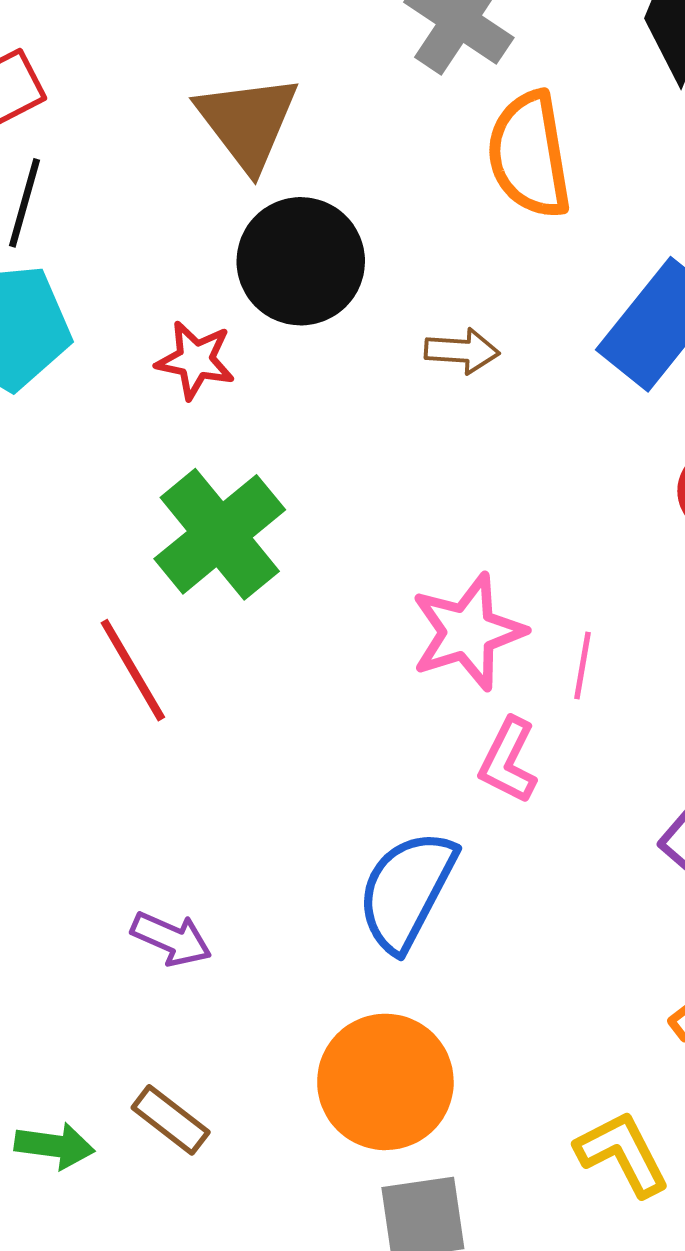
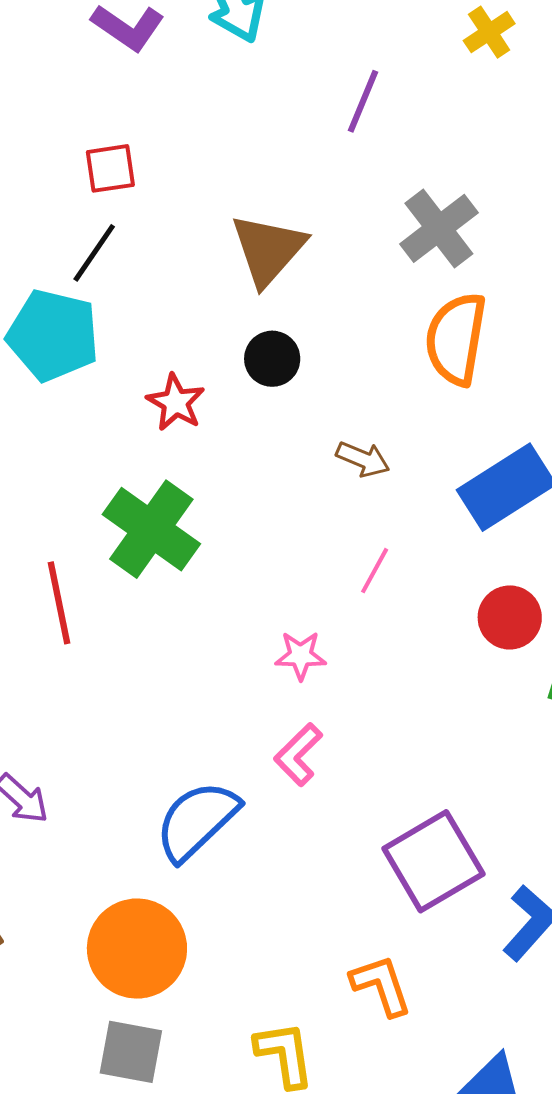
black circle: (301, 261) -> (272, 359), size x0.6
green cross: (220, 534) -> (151, 529), turned -34
pink star: (468, 632) -> (301, 655), size x0.6
pink line: (583, 666) -> (375, 571), moved

